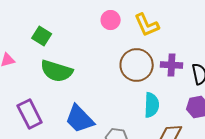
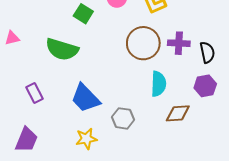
green square: (42, 36) -> (83, 14), moved
purple rectangle: (30, 114) -> (35, 93), size x0.7

